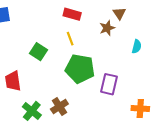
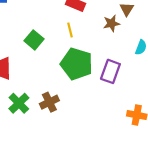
purple rectangle: (109, 84) -> (110, 71), moved

